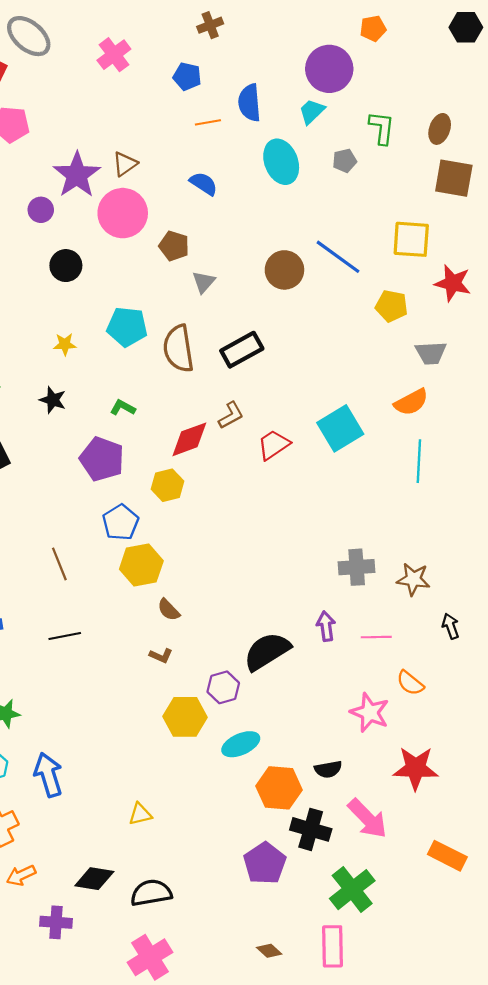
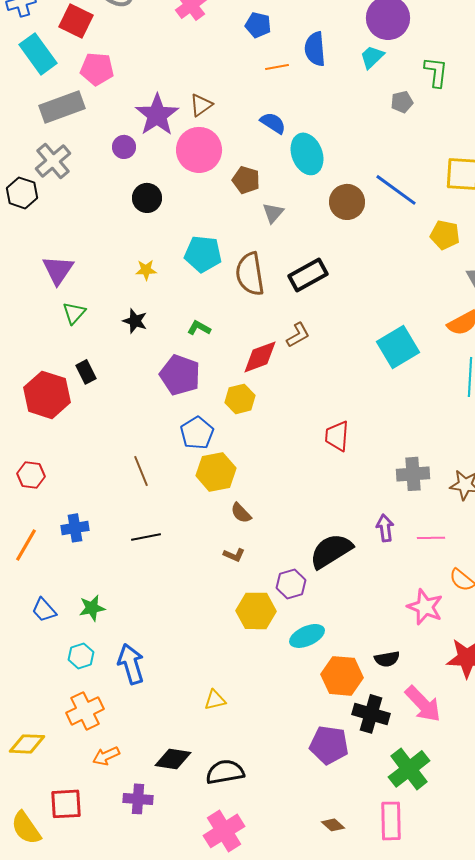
cyan ellipse: (281, 162) -> (307, 154), moved
red trapezoid: (274, 445) -> (337, 436), moved, turned -52
purple pentagon: (265, 863) -> (329, 745), turned -30

